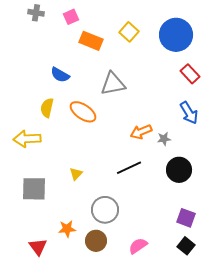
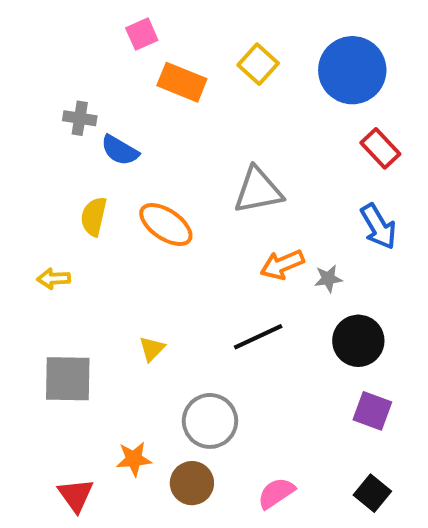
gray cross: (36, 13) -> (80, 118), moved
gray triangle: (113, 84) -> (258, 190), moved
yellow arrow: (27, 139) -> (54, 279), size x0.6
purple square: (186, 218) -> (372, 411), moved

